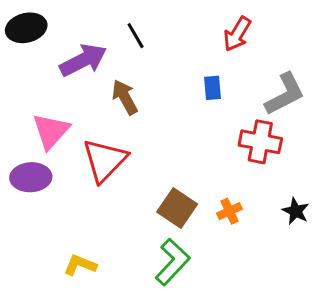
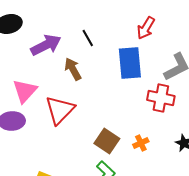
black line: (136, 36) -> (88, 38), moved
blue rectangle: (213, 88) -> (130, 63), size x2.0

